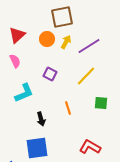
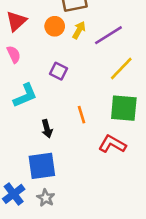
yellow line: (86, 76) -> (121, 69), moved
green square: (101, 103) -> (124, 108), size x1.6
red L-shape: (90, 147) -> (112, 144), moved

